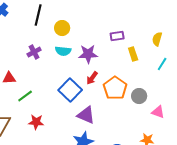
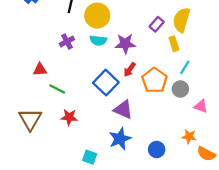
yellow circle: (62, 28) -> (97, 16), size x1.5
purple rectangle: (117, 36) -> (157, 24), turned -40
yellow semicircle: (157, 39) -> (181, 20), moved, size x1.6
cyan line: (162, 64) -> (185, 67), moved
green line: (25, 96) -> (57, 89), turned 63

